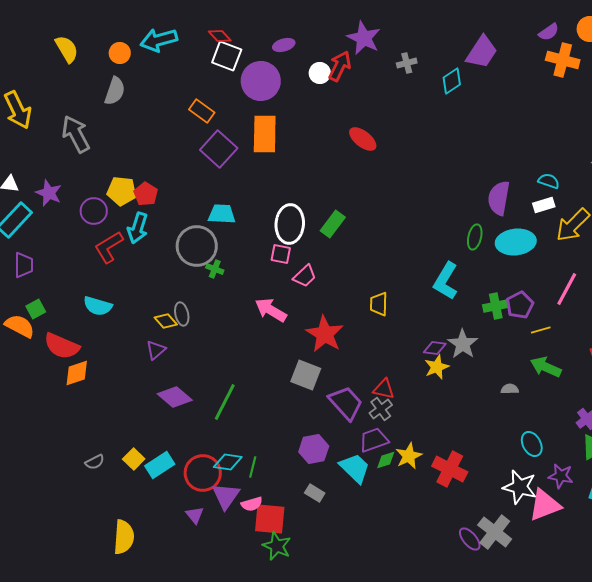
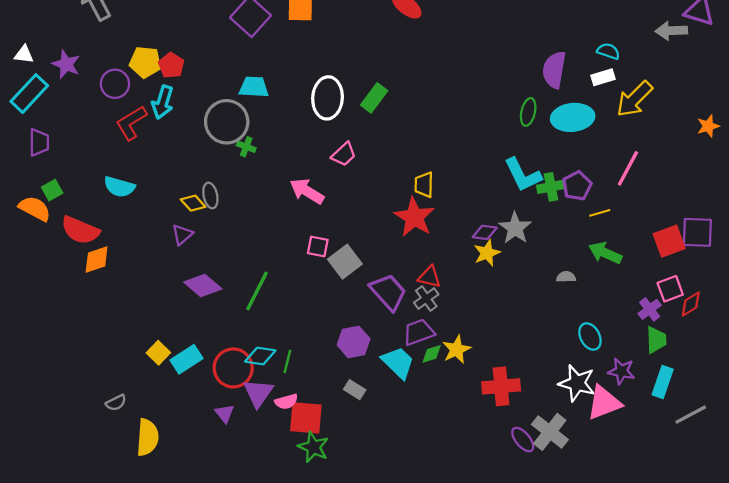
pink square: (281, 254) -> (318, 246), moved
cyan L-shape: (446, 281) -> (523, 175), moved, turned -57
red star: (325, 334) -> (414, 217), moved
gray square: (306, 375) -> (345, 262), turned 32
gray semicircle: (95, 462) -> (116, 403), moved
red cross: (450, 469) -> (501, 386), moved, turned -32

